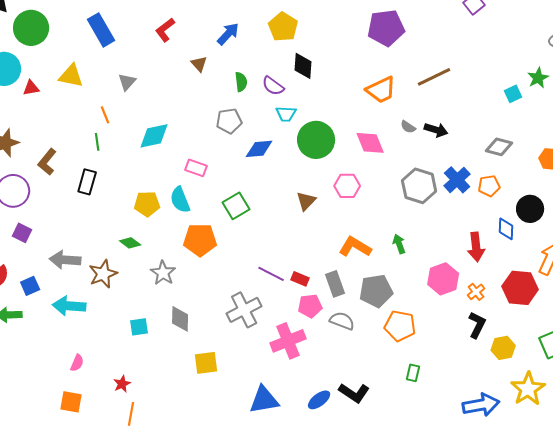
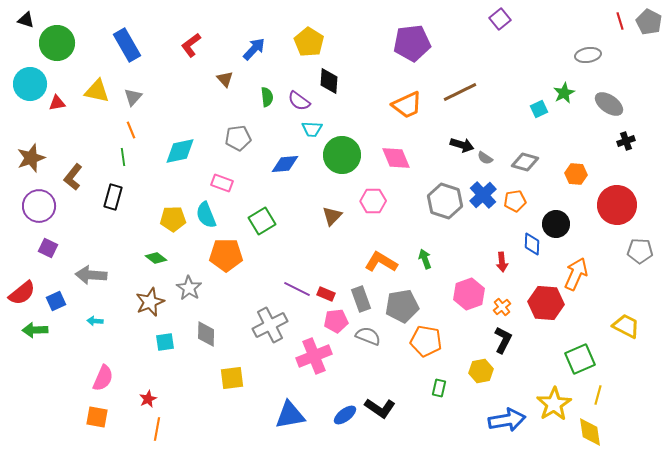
gray triangle: (127, 82) -> (133, 97), moved
gray pentagon: (229, 121) -> (238, 138), moved
gray semicircle: (408, 127) -> (485, 158), moved
red arrow: (476, 247) -> (502, 262), size x0.7
brown star: (103, 274) -> (150, 302), moved
cyan arrow: (69, 306) -> (95, 321), size x0.5
yellow hexagon: (503, 348) -> (481, 371), moved
pink semicircle: (77, 363) -> (103, 378), size x1.5

